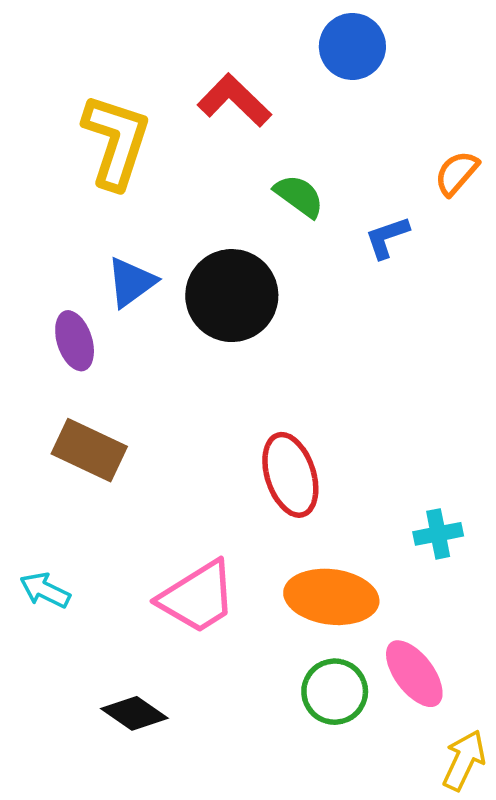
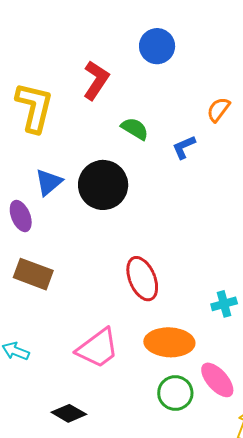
red L-shape: (234, 100) -> (96, 80), turned 84

